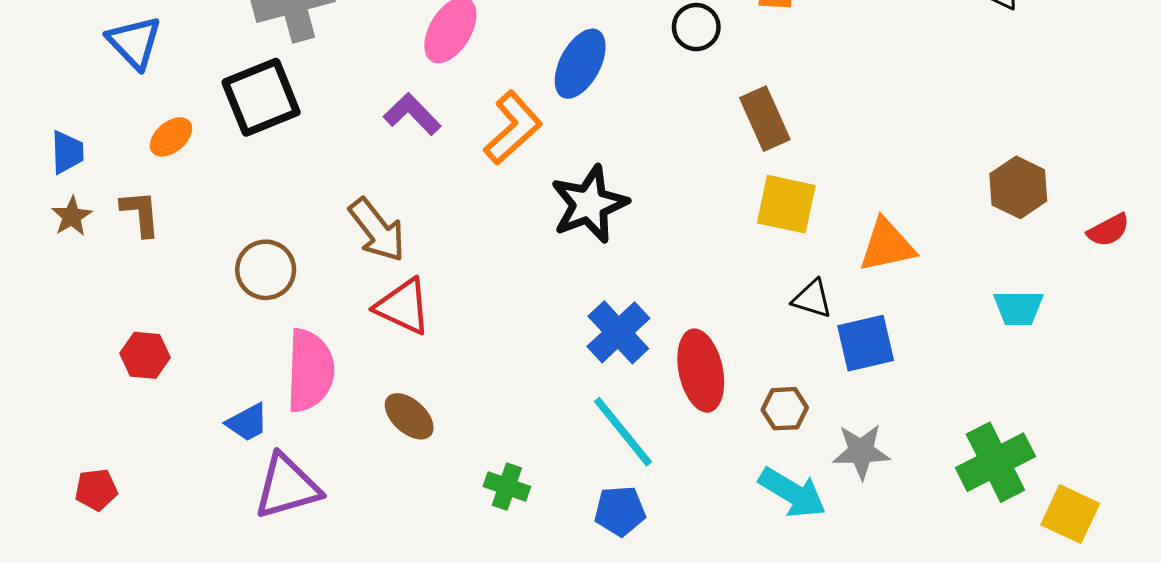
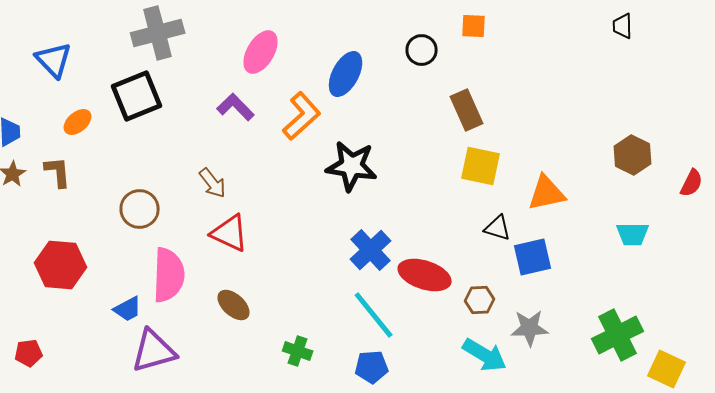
black star: (589, 204) -> (352, 166), turned 30
brown arrow: (377, 230) -> (213, 183), size x0.7
red semicircle: (1108, 230) -> (692, 183), turned -36
red hexagon: (145, 355) -> (61, 265), size x1.6
red ellipse: (701, 371) -> (425, 275), turned -60

